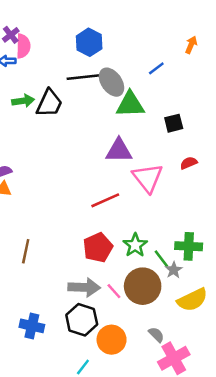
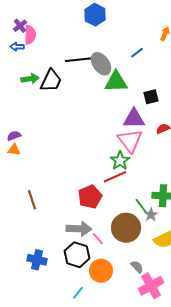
blue hexagon: (89, 42) -> (95, 15), moved
purple triangle: (119, 151) -> (134, 119), moved
red line: (105, 200) -> (115, 177), moved
green star: (135, 245) -> (120, 161), moved
brown line: (26, 251) -> (32, 200), turned -30
pink line: (114, 291) -> (98, 239), moved

